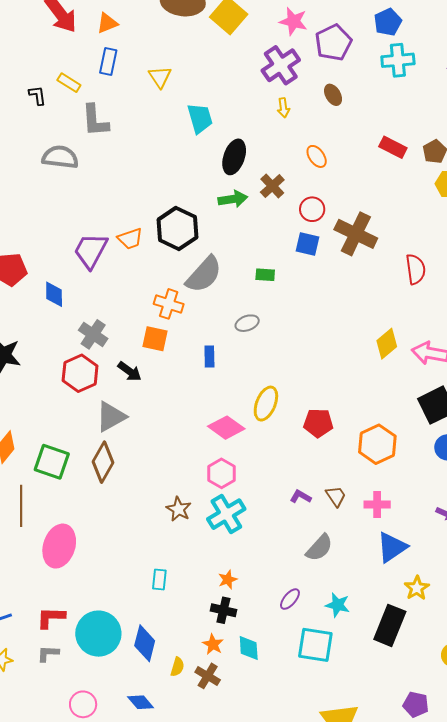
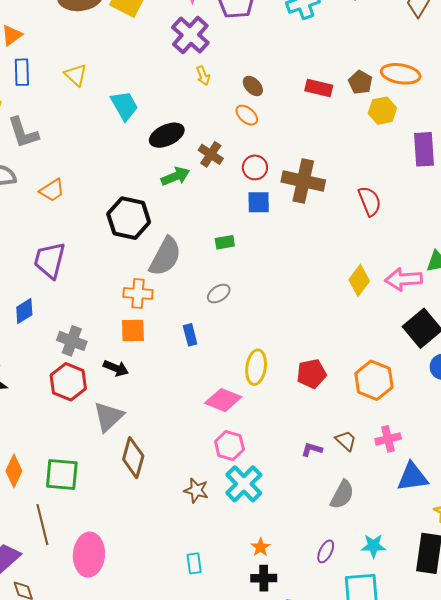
brown ellipse: (333, 95) -> (253, 86), moved
black ellipse: (234, 157) -> (167, 135), turned 60
orange trapezoid: (130, 239) -> (52, 190), moved
blue diamond: (54, 294) -> (24, 311), turned 72
brown diamond: (103, 462) -> (133, 458), moved
blue triangle: (392, 547) -> (412, 477), turned 40

